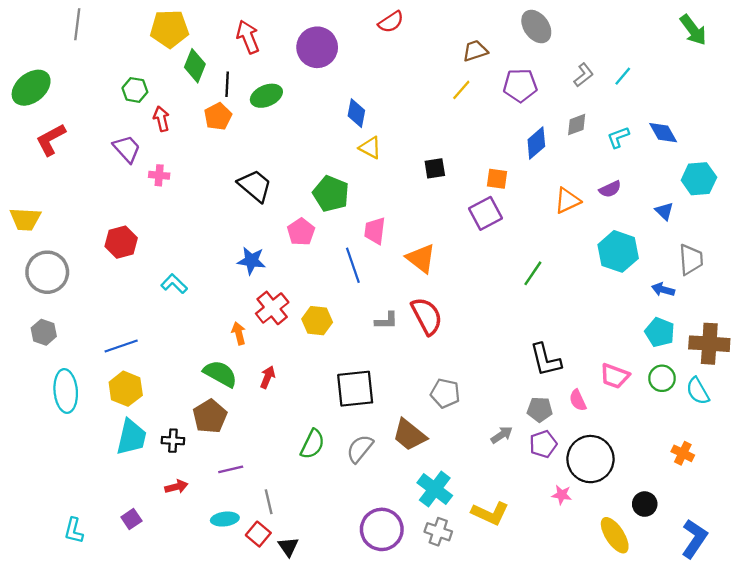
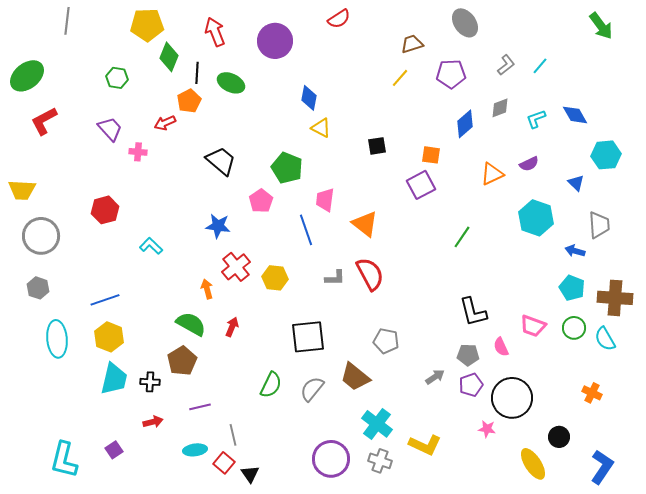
green ellipse: (266, 96) -> (231, 83), turned 48
red arrow: (161, 119) -> (165, 123), moved, turned -100
cyan L-shape: (74, 531) -> (64, 460), size x1.6

